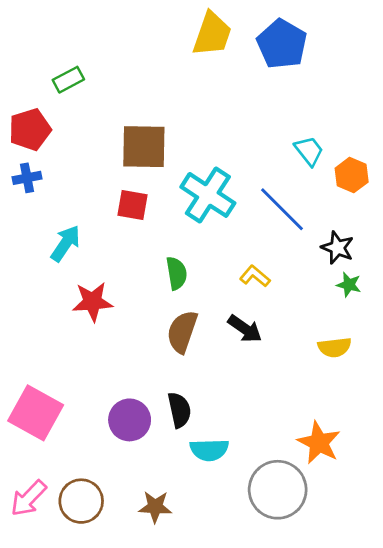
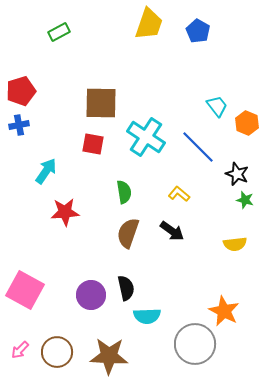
blue pentagon: (282, 44) -> (198, 31), size x0.7
green rectangle: (68, 80) -> (59, 32), moved
pink arrow: (28, 498) -> (20, 350), size x0.7
brown star: (155, 507) -> (109, 356), size x1.6

